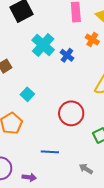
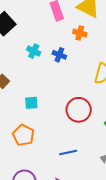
cyan cross: (43, 45) -> (34, 51), size x0.6
cyan square: (27, 94) -> (31, 103), turned -32

